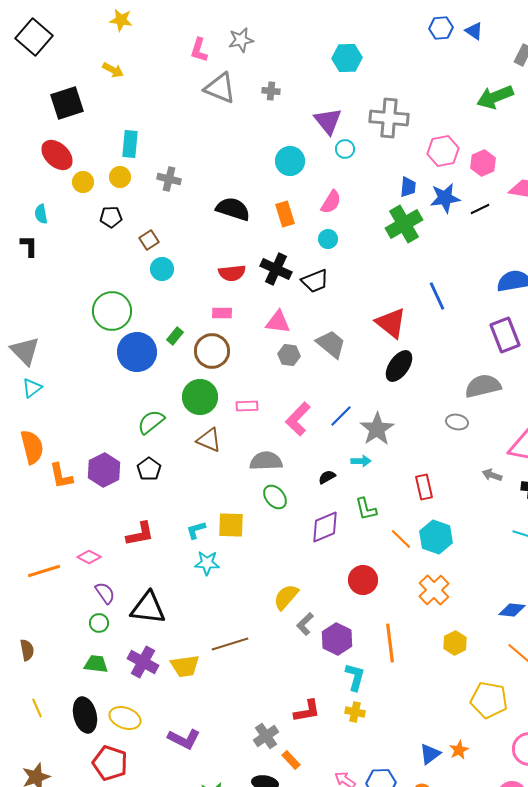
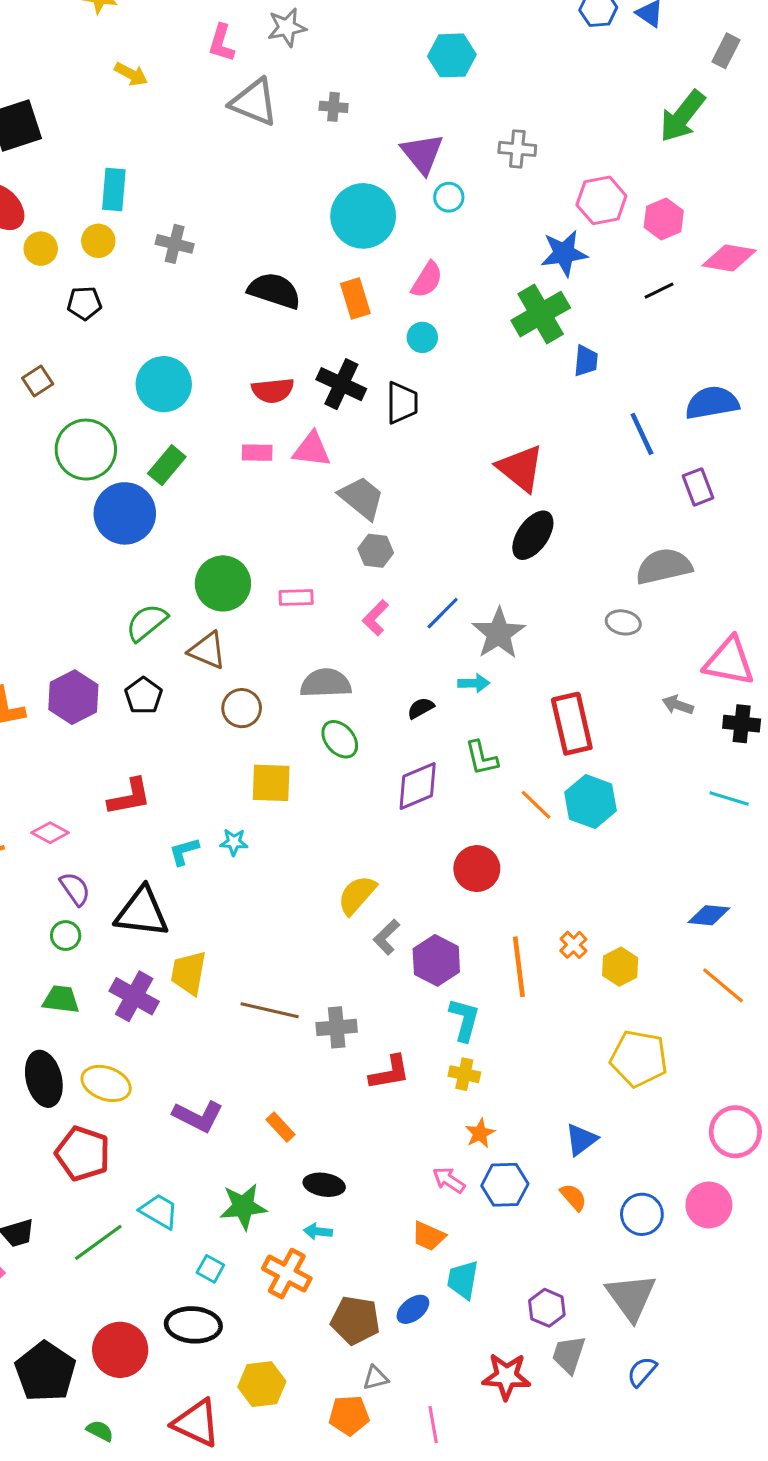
yellow arrow: (113, 70) -> (131, 74), moved
green arrow: (495, 97) -> (682, 116), turned -30
gray cross: (389, 118) -> (517, 149), size x0.6
cyan circle: (290, 161) -> (363, 216), size x1.4
blue trapezoid: (408, 187) -> (586, 361), moved
blue star: (445, 198) -> (564, 253), moved
brown square: (149, 240) -> (38, 381), moved
cyan circle: (162, 269) -> (164, 384), size x1.5
black trapezoid: (315, 281) -> (402, 403), turned -68
blue line: (437, 296) -> (642, 434), moved
pink triangle: (278, 322) -> (312, 450), moved
purple rectangle: (505, 335) -> (698, 487), size x0.7
green rectangle: (175, 336) -> (167, 465), moved, size x1.4
gray trapezoid: (331, 344) -> (362, 498), moved
brown circle: (212, 351) -> (242, 708), moved, size x0.7
gray hexagon: (289, 355) -> (376, 551), moved
pink L-shape: (298, 419) -> (376, 618), size x0.7
brown triangle: (209, 440) -> (207, 650), moved
red rectangle: (424, 487) -> (572, 724), size x1.5
cyan L-shape: (196, 530) -> (184, 851), moved
cyan star: (207, 563) -> (234, 842), size x0.7
orange cross: (434, 590) -> (573, 945), moved, size x0.6
brown line: (230, 644) -> (270, 1010), moved, turned 30
yellow trapezoid: (185, 666) -> (189, 973), moved, turned 108
yellow pentagon: (489, 700) -> (639, 1059), moved
gray cross: (266, 736) -> (337, 1027), moved, turned 30
orange star: (459, 750) -> (480, 1133), moved
orange rectangle: (291, 760) -> (281, 1127), moved

